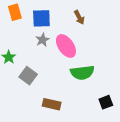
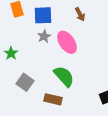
green semicircle: (82, 73) -> (64, 76), moved, turned -125
gray square: (28, 76) -> (25, 82), moved

